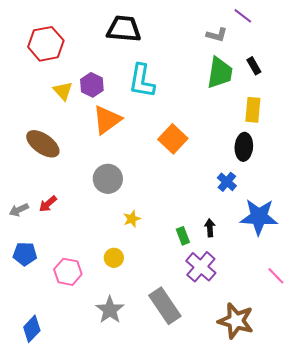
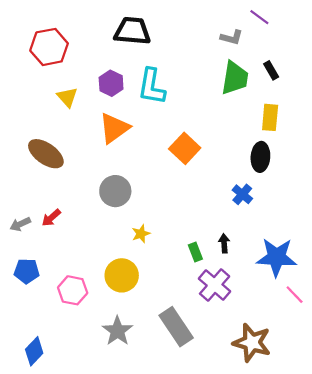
purple hexagon: (92, 85) -> (111, 83), moved
blue star: (259, 217) -> (276, 257), moved
yellow circle: (114, 258) -> (122, 275), size x1.6

